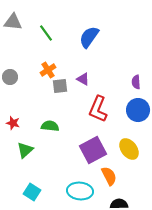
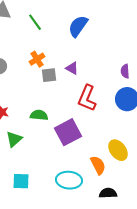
yellow ellipse: (129, 149) -> (118, 150), moved
purple square: (93, 150) -> (68, 132), moved
cyan square: (32, 192) -> (21, 181), turned -30

